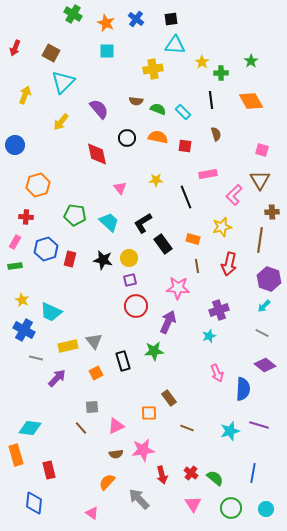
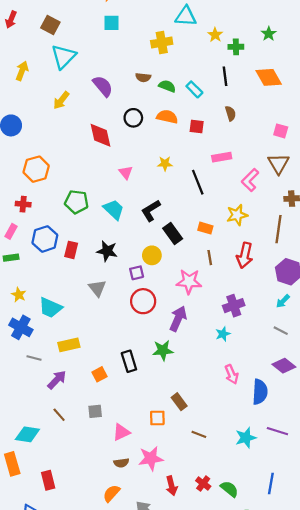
yellow circle: (129, 258) -> (152, 255), moved
gray triangle: (94, 341) -> (97, 288), moved
brown line: (81, 428) -> (59, 415), moved

